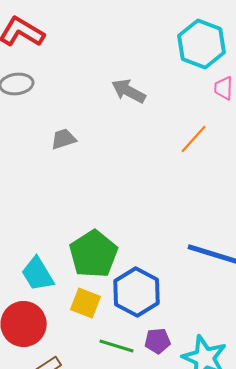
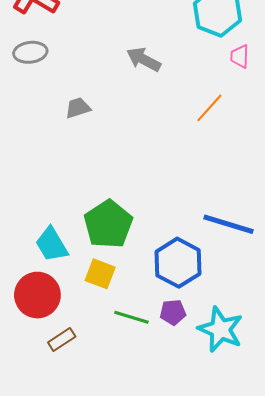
blue hexagon: (137, 292) -> (178, 263), moved

